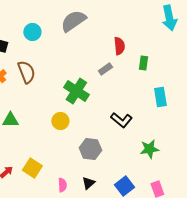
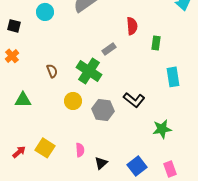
gray rectangle: (105, 69) -> (109, 49), moved
brown semicircle: (26, 72) -> (52, 71), moved, size x0.6
gray hexagon: (90, 149) -> (103, 110), moved
pink semicircle: (62, 185) -> (80, 150), moved

